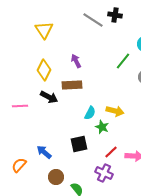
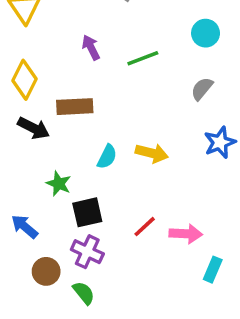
purple arrow: (76, 61) -> (91, 47), moved
green line: (123, 61) -> (143, 58), moved, turned 30
green star: (102, 127) -> (59, 184), moved
purple cross: (104, 173) -> (87, 252), moved

